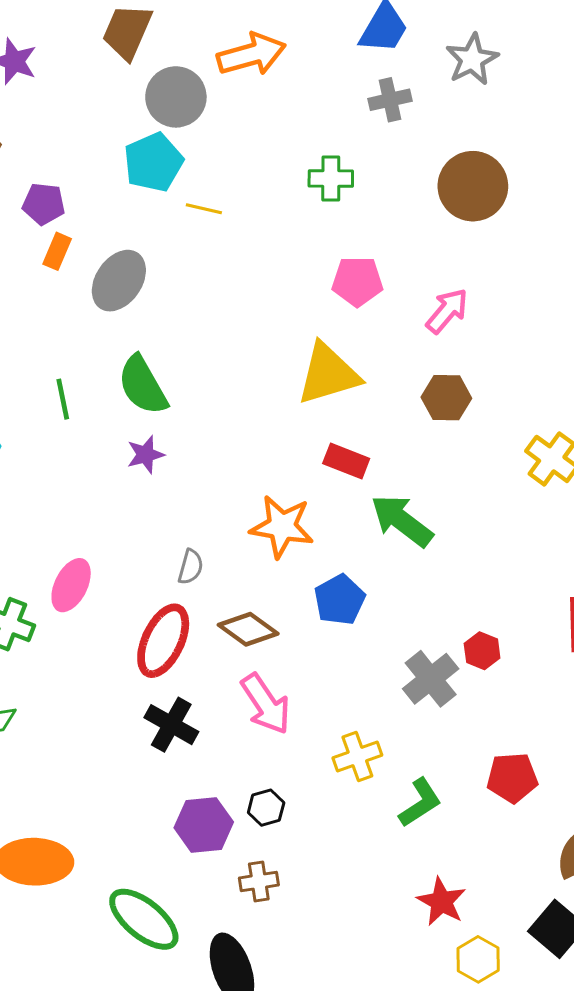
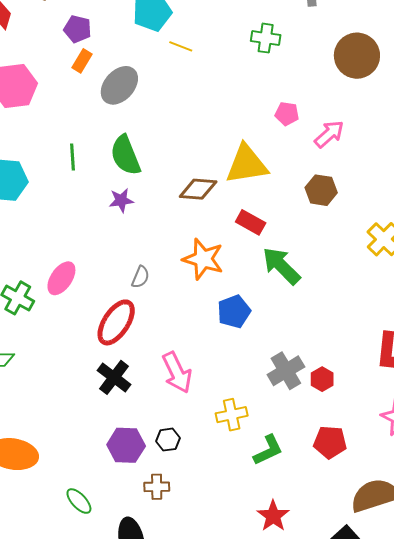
pink pentagon: (357, 281) -> (287, 114), moved, size x0.7
brown diamond: (248, 629) -> (198, 189), moved, turned -39
red hexagon: (482, 651) -> (322, 379), moved
green ellipse: (144, 919) -> (79, 501), size x0.6

